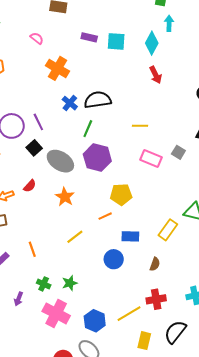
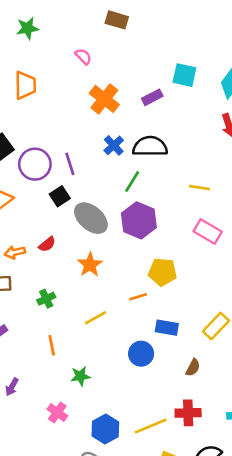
purple rectangle: (89, 37) -> (152, 97), moved, turned -49
orange line: (32, 249) -> (52, 345), moved
green cross: (44, 284) -> (46, 299), moved, turned 32
pink cross: (56, 313) -> (57, 412), size x0.6

